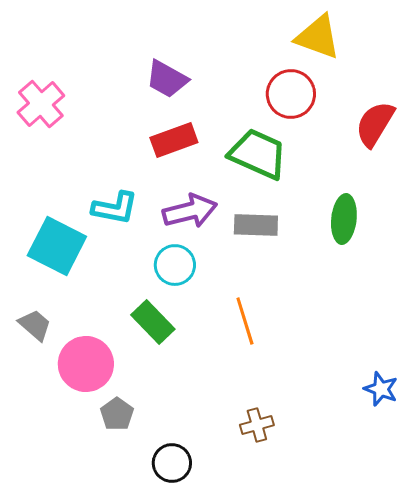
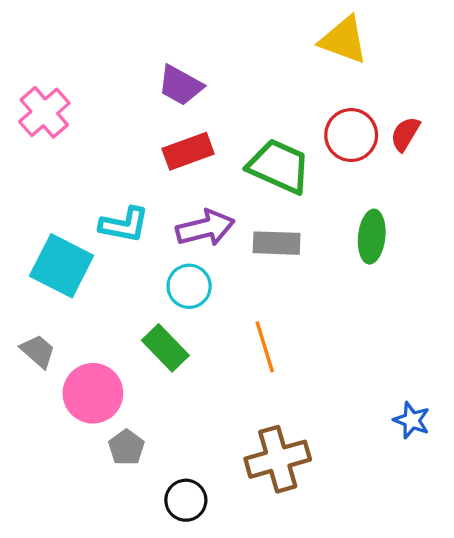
red circle: (291, 94) -> (351, 135), moved
red semicircle: (375, 124) -> (405, 134), size x0.7
brown cross: (257, 425) -> (278, 459), size x1.8

